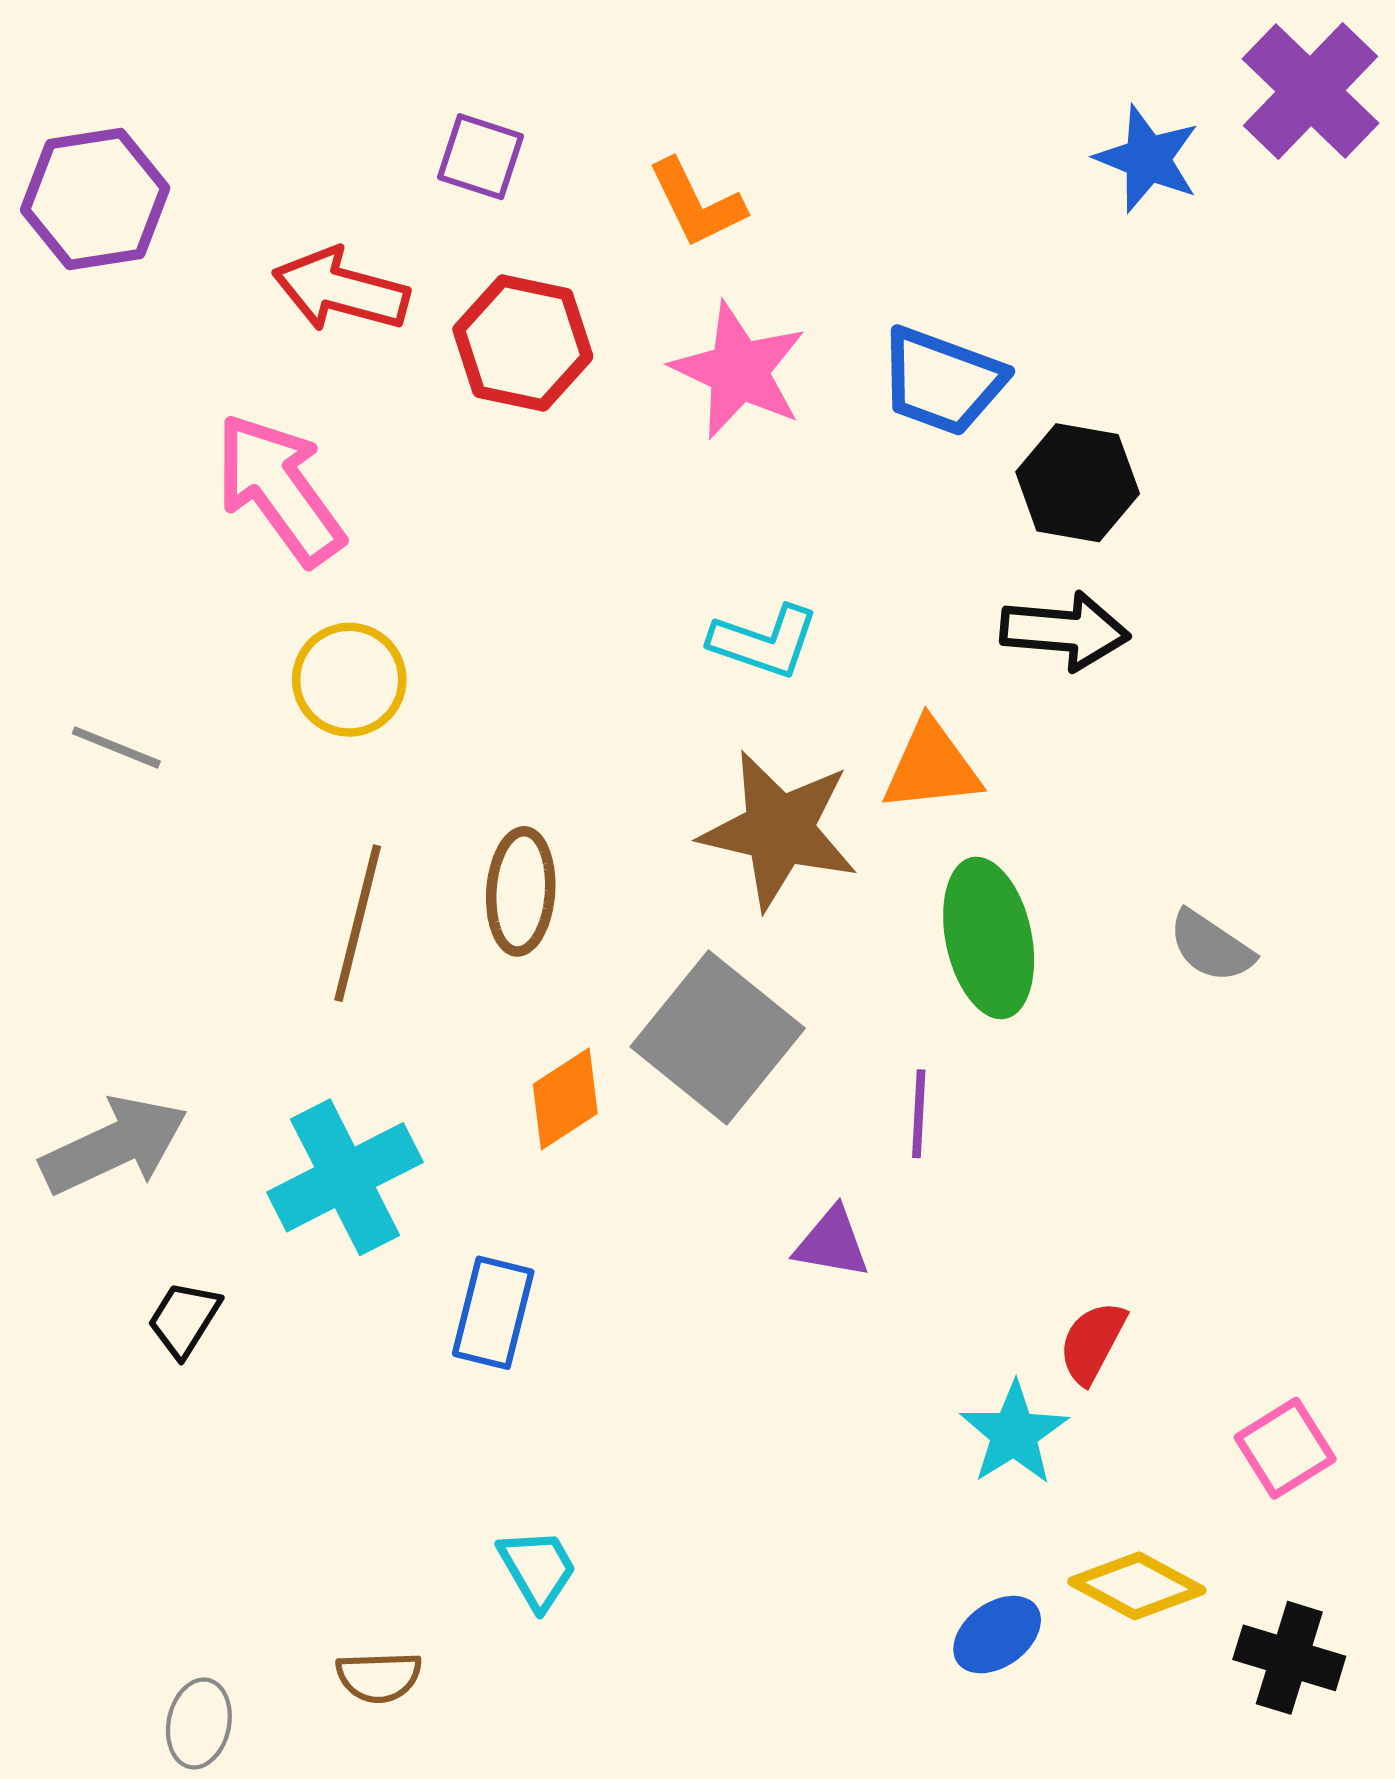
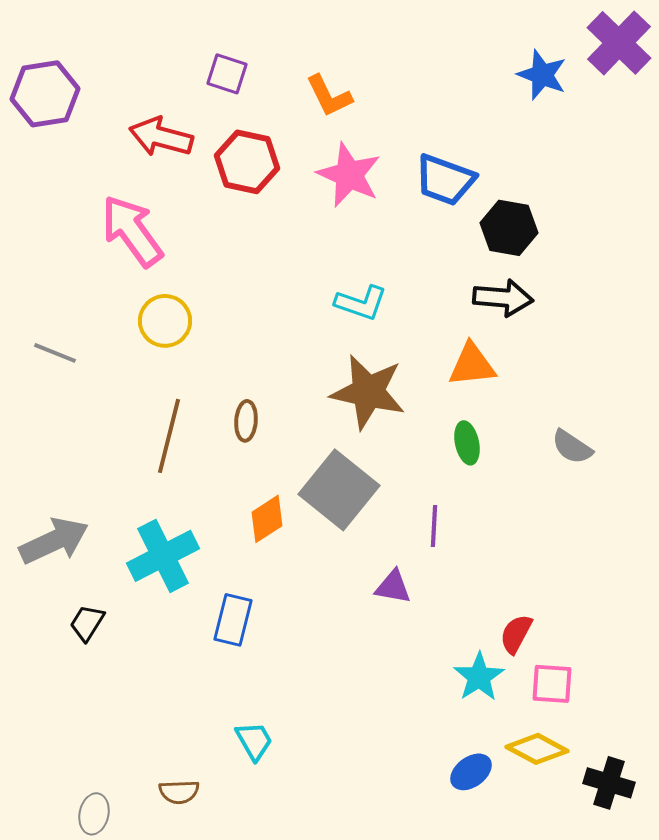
orange triangle: (931, 766) -> (472, 365), moved
brown ellipse: (521, 891) -> (246, 421), size x0.7
green ellipse: (989, 938) -> (467, 443), size x0.6
pink square: (1285, 1448) -> (552, 684), moved, turned 36

